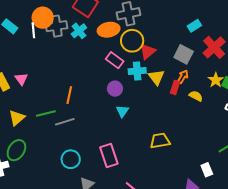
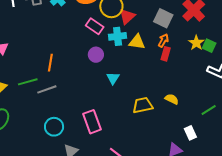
yellow triangle: (156, 77) -> (137, 42), turned -42
red rectangle: (175, 87) -> (166, 54), moved
yellow semicircle: (196, 96) -> (172, 99), moved
cyan triangle: (122, 111) -> (113, 78), moved

